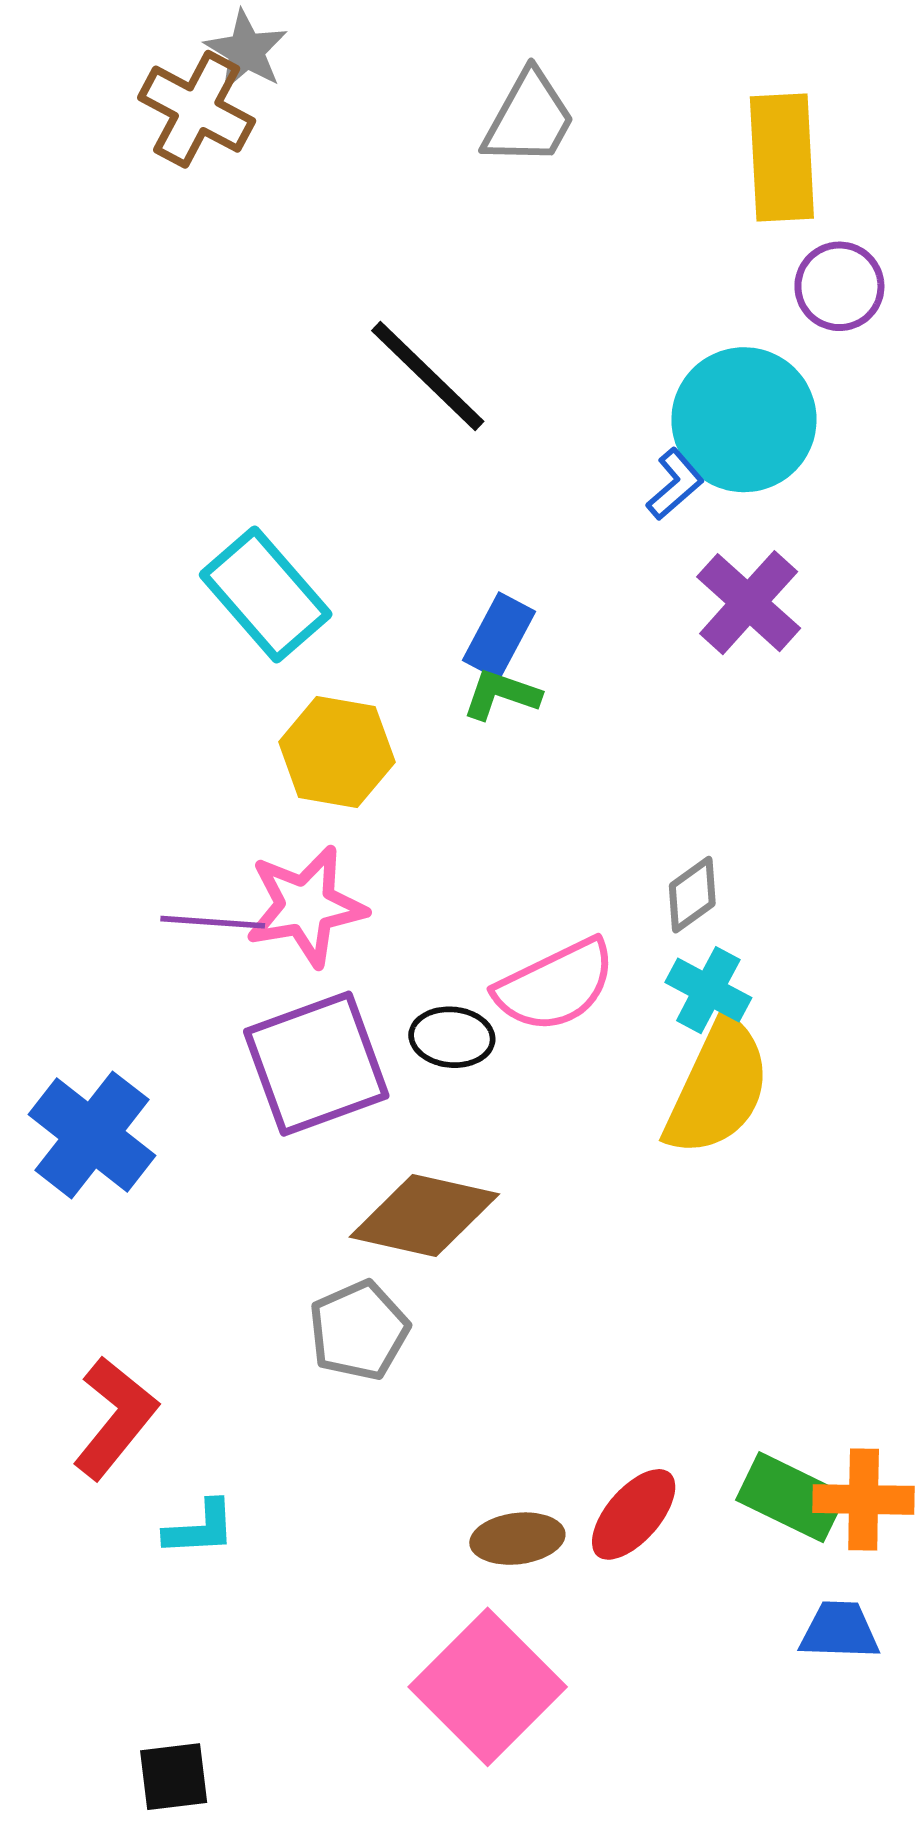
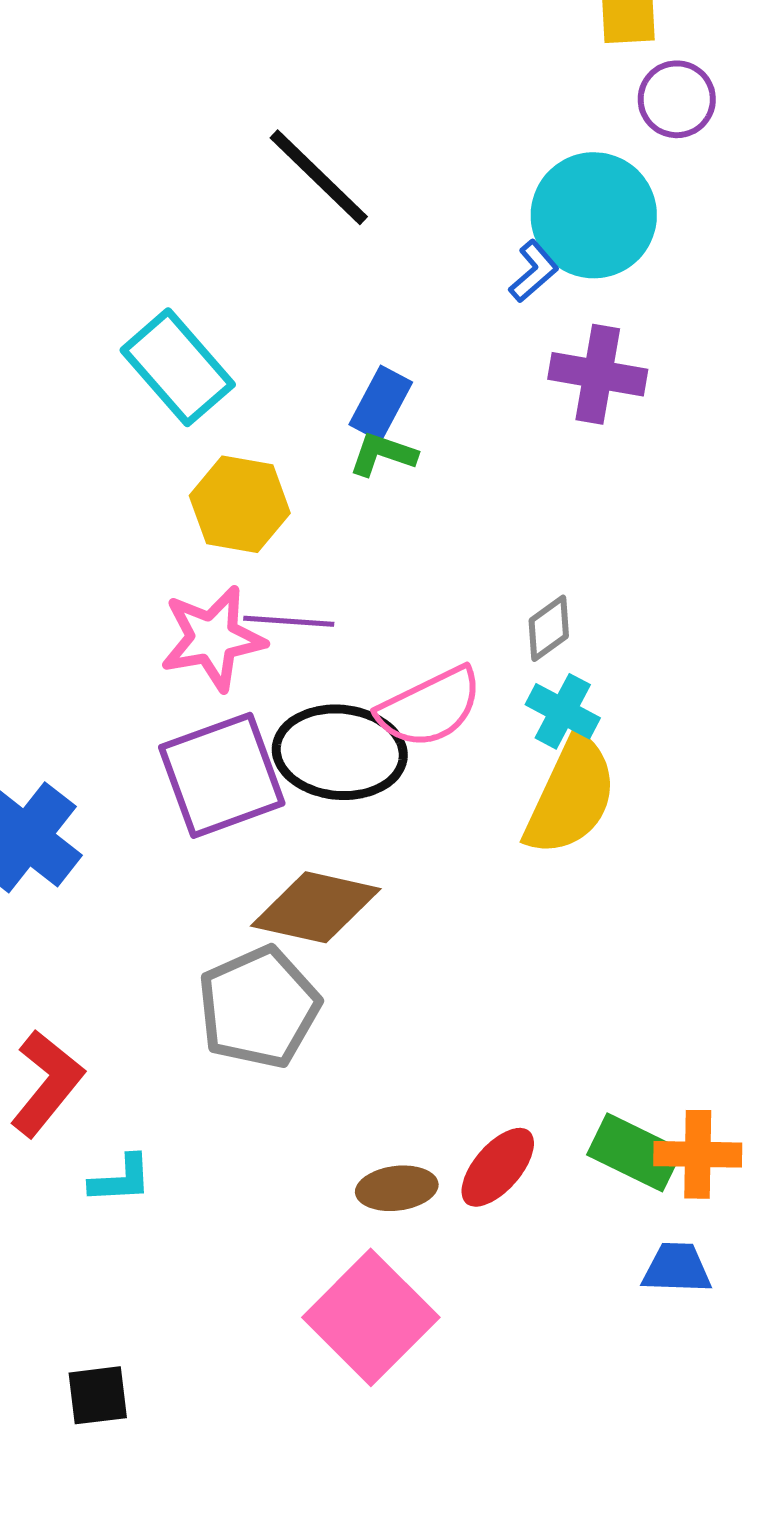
purple cross: (749, 603) -> (598, 374), turned -32
purple line: (213, 922) -> (289, 621), moved
black ellipse: (452, 1037) -> (340, 752), size x1.8
gray pentagon: (359, 1330) -> (259, 1007), size x1.4

